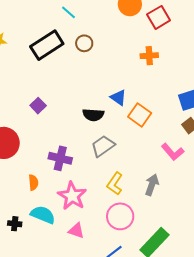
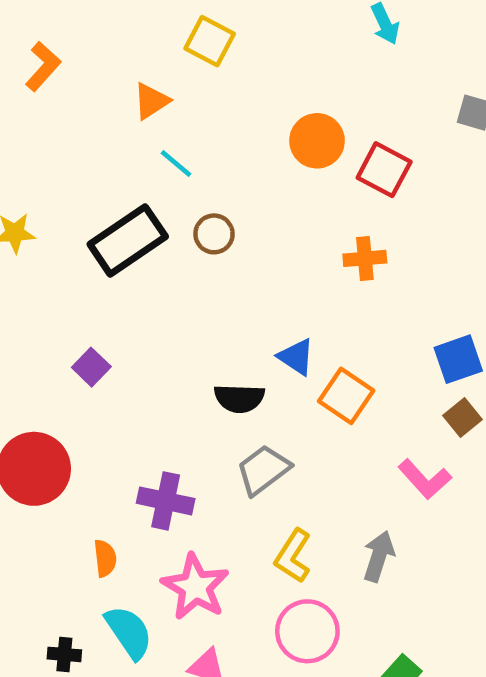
red square: (159, 17) -> (384, 170), turned -30
purple square: (38, 106) -> (91, 367), moved
cyan semicircle: (43, 215) -> (129, 632), turned 35

